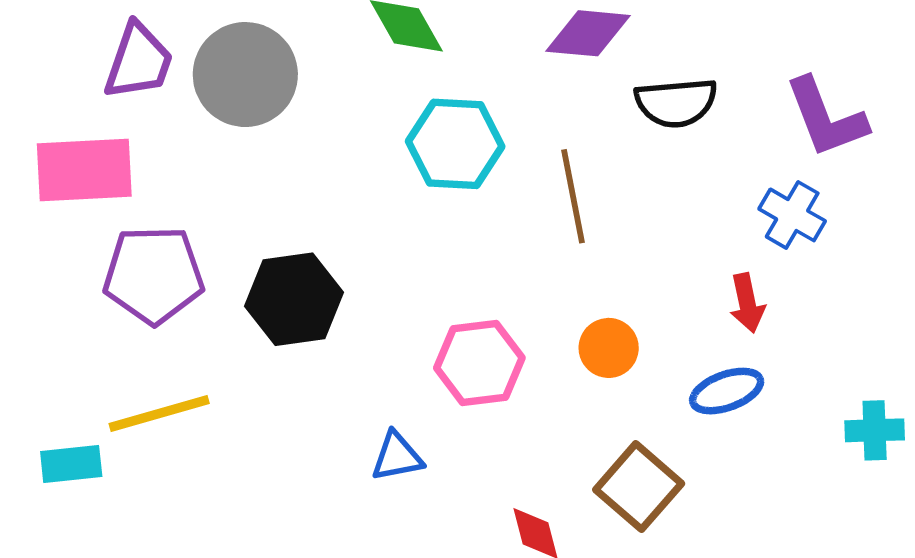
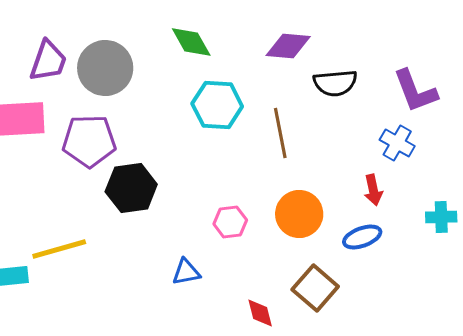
purple pentagon: (154, 275) -> (89, 141), moved
orange circle: (609, 348) -> (299, 214), size x1.5
pink hexagon: (479, 363) -> (230, 222), size x0.7
cyan cross: (875, 430) -> (441, 217), moved

